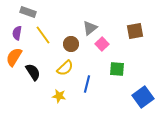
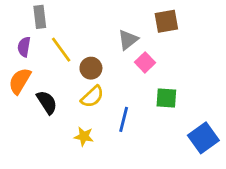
gray rectangle: (28, 12) -> (40, 17), turned 63
brown square: (135, 31) -> (166, 21), moved
brown circle: (71, 44) -> (91, 68), moved

